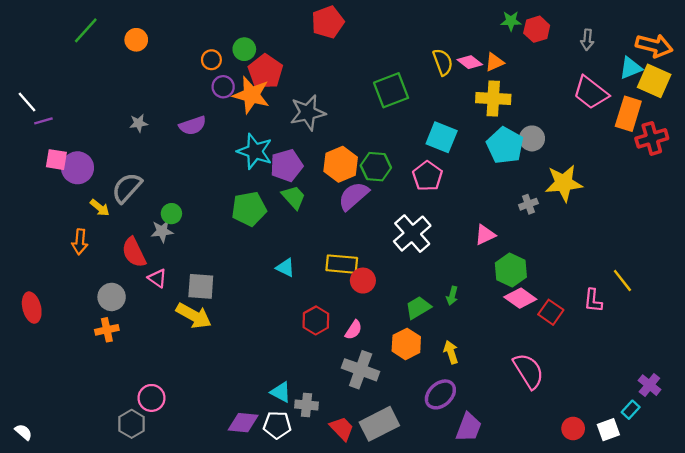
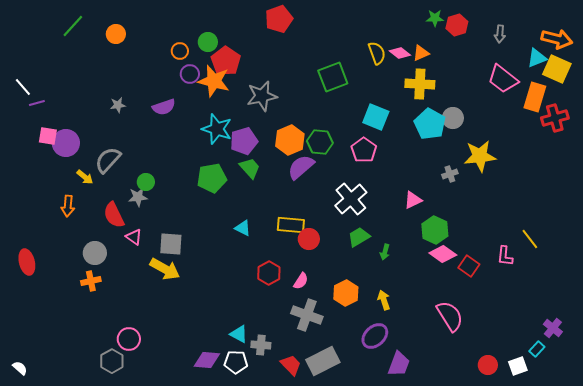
green trapezoid: (418, 308) -> (359, 237), moved

